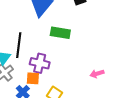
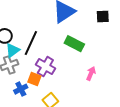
pink arrow: (97, 74) -> (91, 73), moved, turned 112

